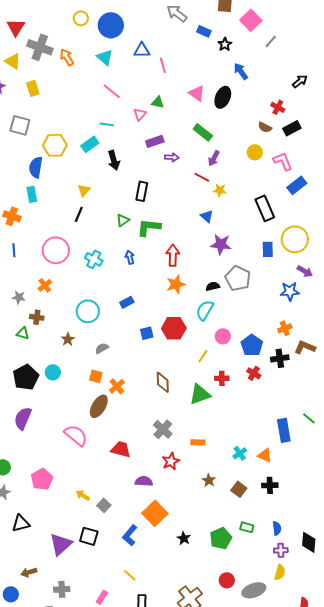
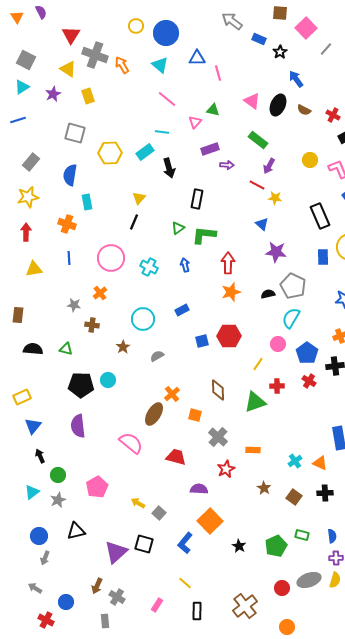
brown semicircle: (265, 127) -> (304, 110), moved
blue semicircle: (36, 167) -> (70, 175), moved
cyan semicircle: (205, 310) -> (291, 318), moved
green triangle: (23, 333) -> (66, 349), moved
orange square: (96, 376) -> (195, 415), moved
black pentagon: (26, 377) -> (81, 385), turned 30
purple semicircle: (23, 418) -> (78, 426), turned -30
brown arrow: (29, 572) -> (97, 586), moved, turned -49
gray cross: (62, 589) -> (117, 597), turned 35
gray ellipse: (254, 590) -> (309, 580), moved

